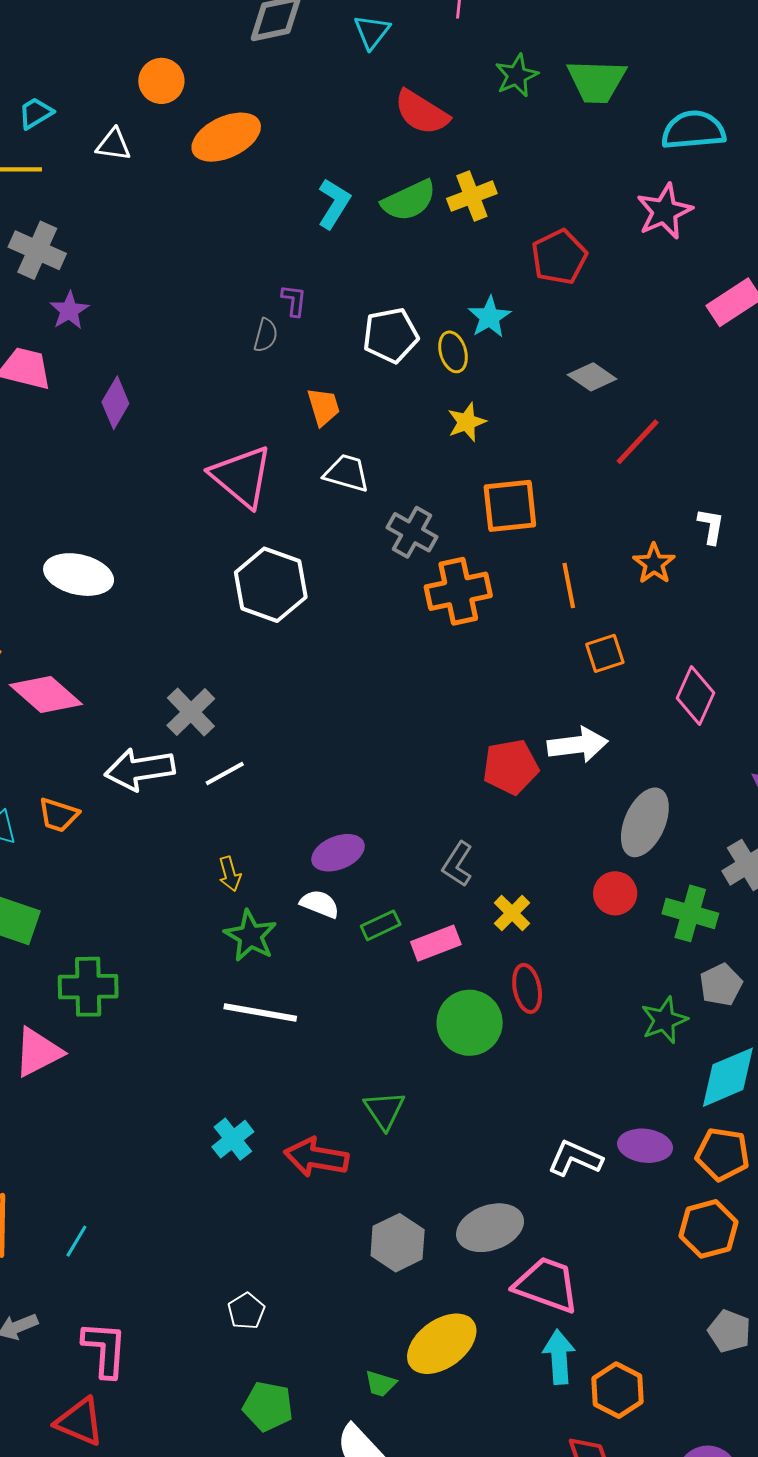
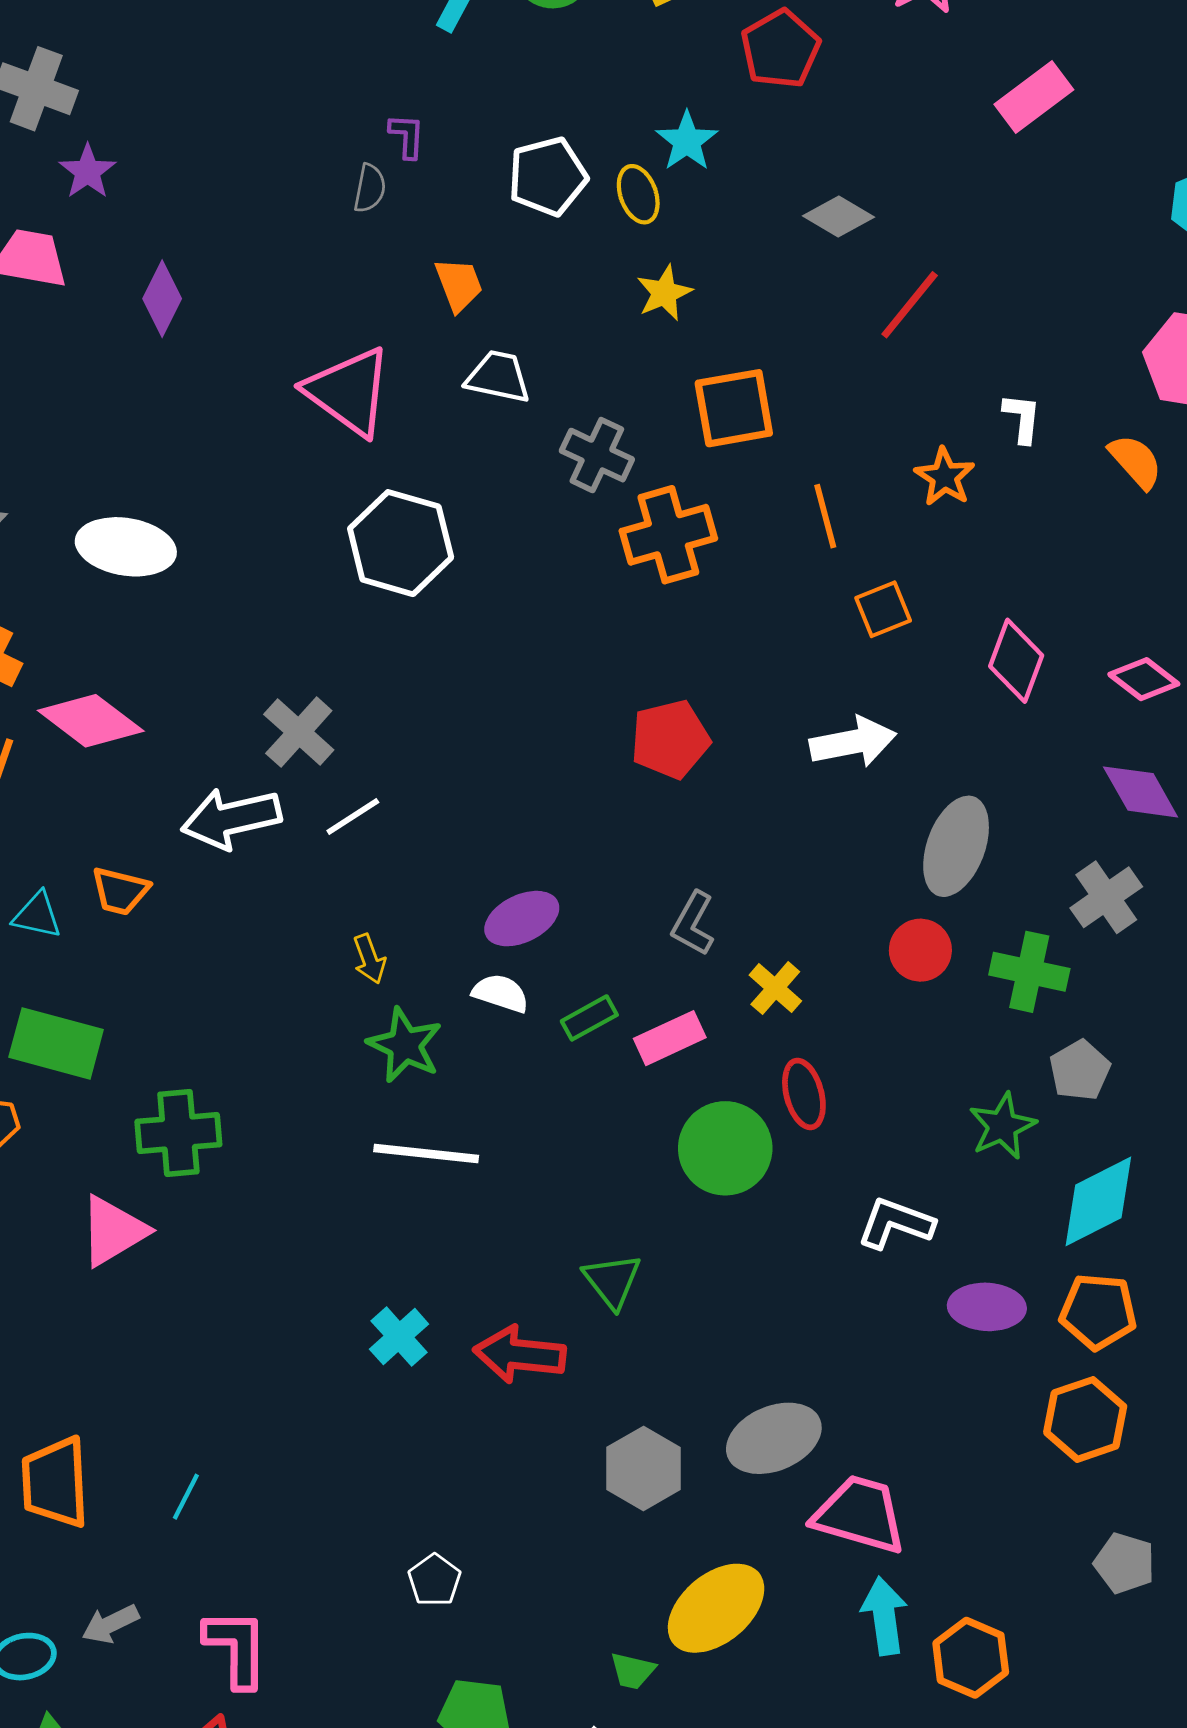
red pentagon: (511, 767) -> (670, 739), moved
white L-shape: (575, 1158) -> (896, 1223), moved

